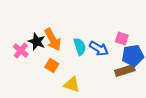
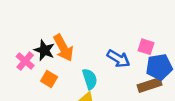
cyan semicircle: (80, 46) -> (90, 79), moved
orange square: (52, 66) -> (49, 79), moved

